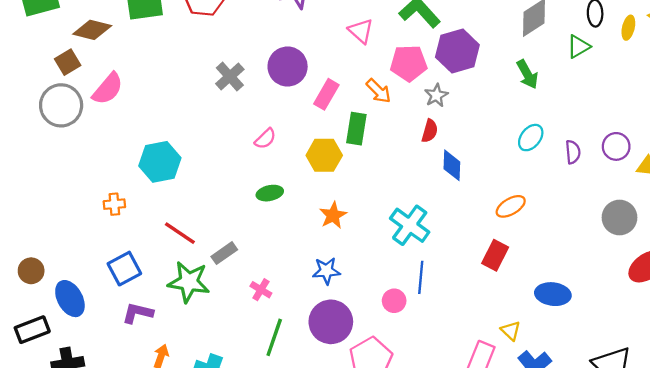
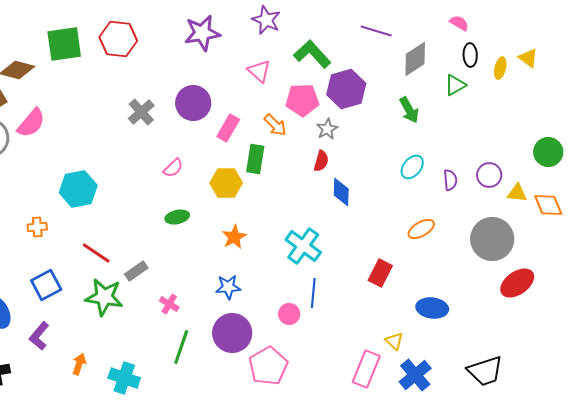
orange ellipse: (511, 206) -> (421, 229), moved
gray circle: (619, 217) -> (492, 239), size x1.4
purple L-shape: (138, 313) -> (39, 336), moved, turned -64

